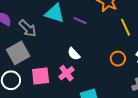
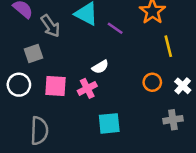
gray square: (18, 53) -> (34, 53), size x0.7
white semicircle: (74, 54) -> (100, 67), turned -88

